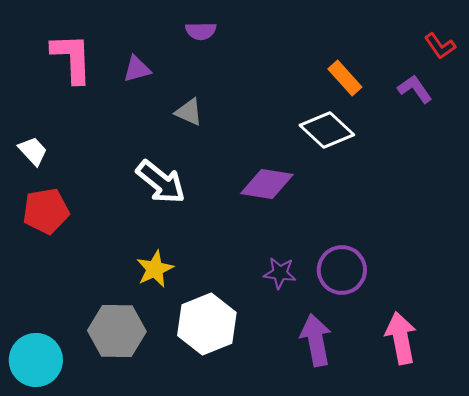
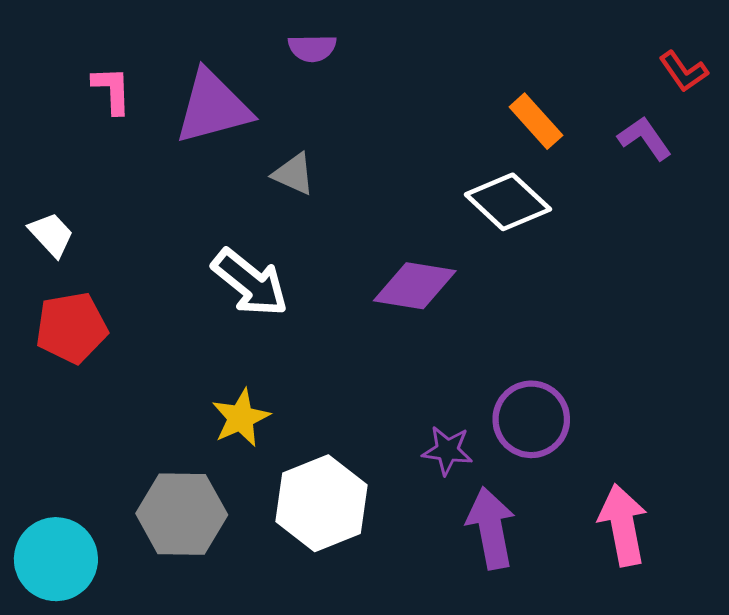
pink L-shape: (72, 58) -> (112, 90), size x0.6
purple triangle: (137, 69) -> (213, 107), size x1.8
purple star: (280, 273) -> (447, 450), moved

